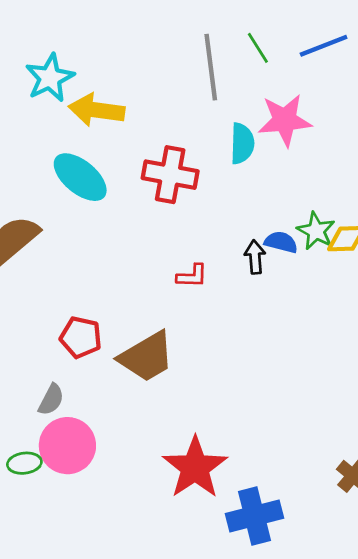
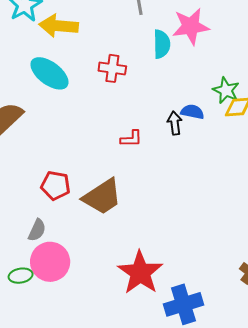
red cross: (170, 175) -> (112, 68), size x0.7
green star: (316, 231) -> (226, 90), moved

